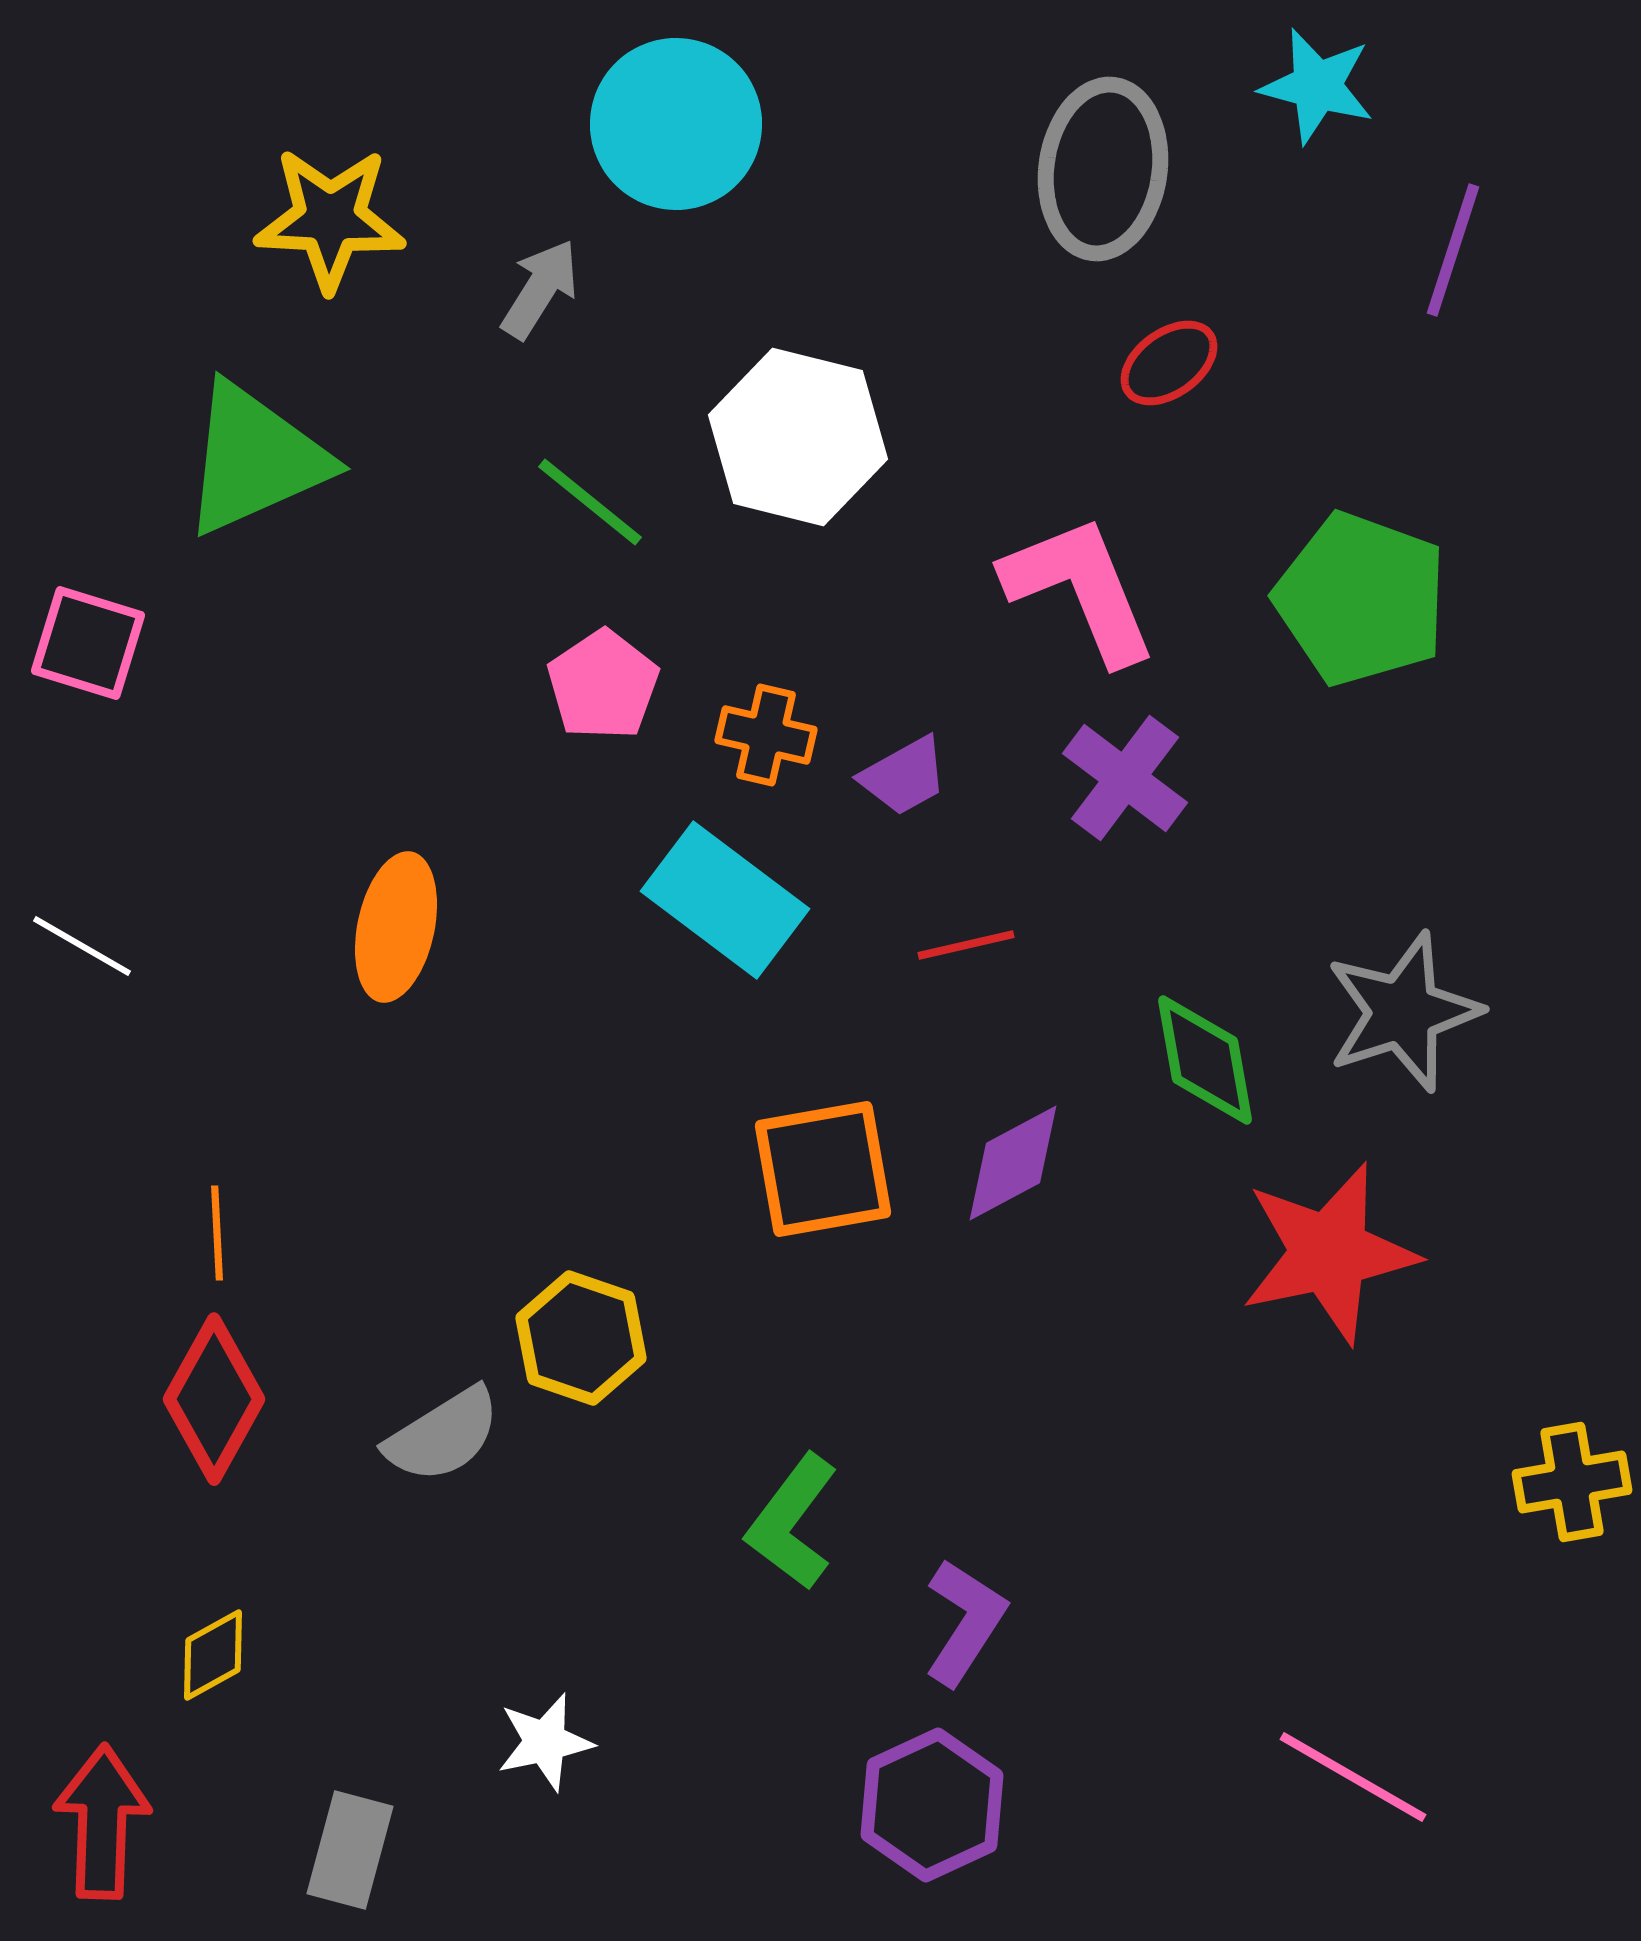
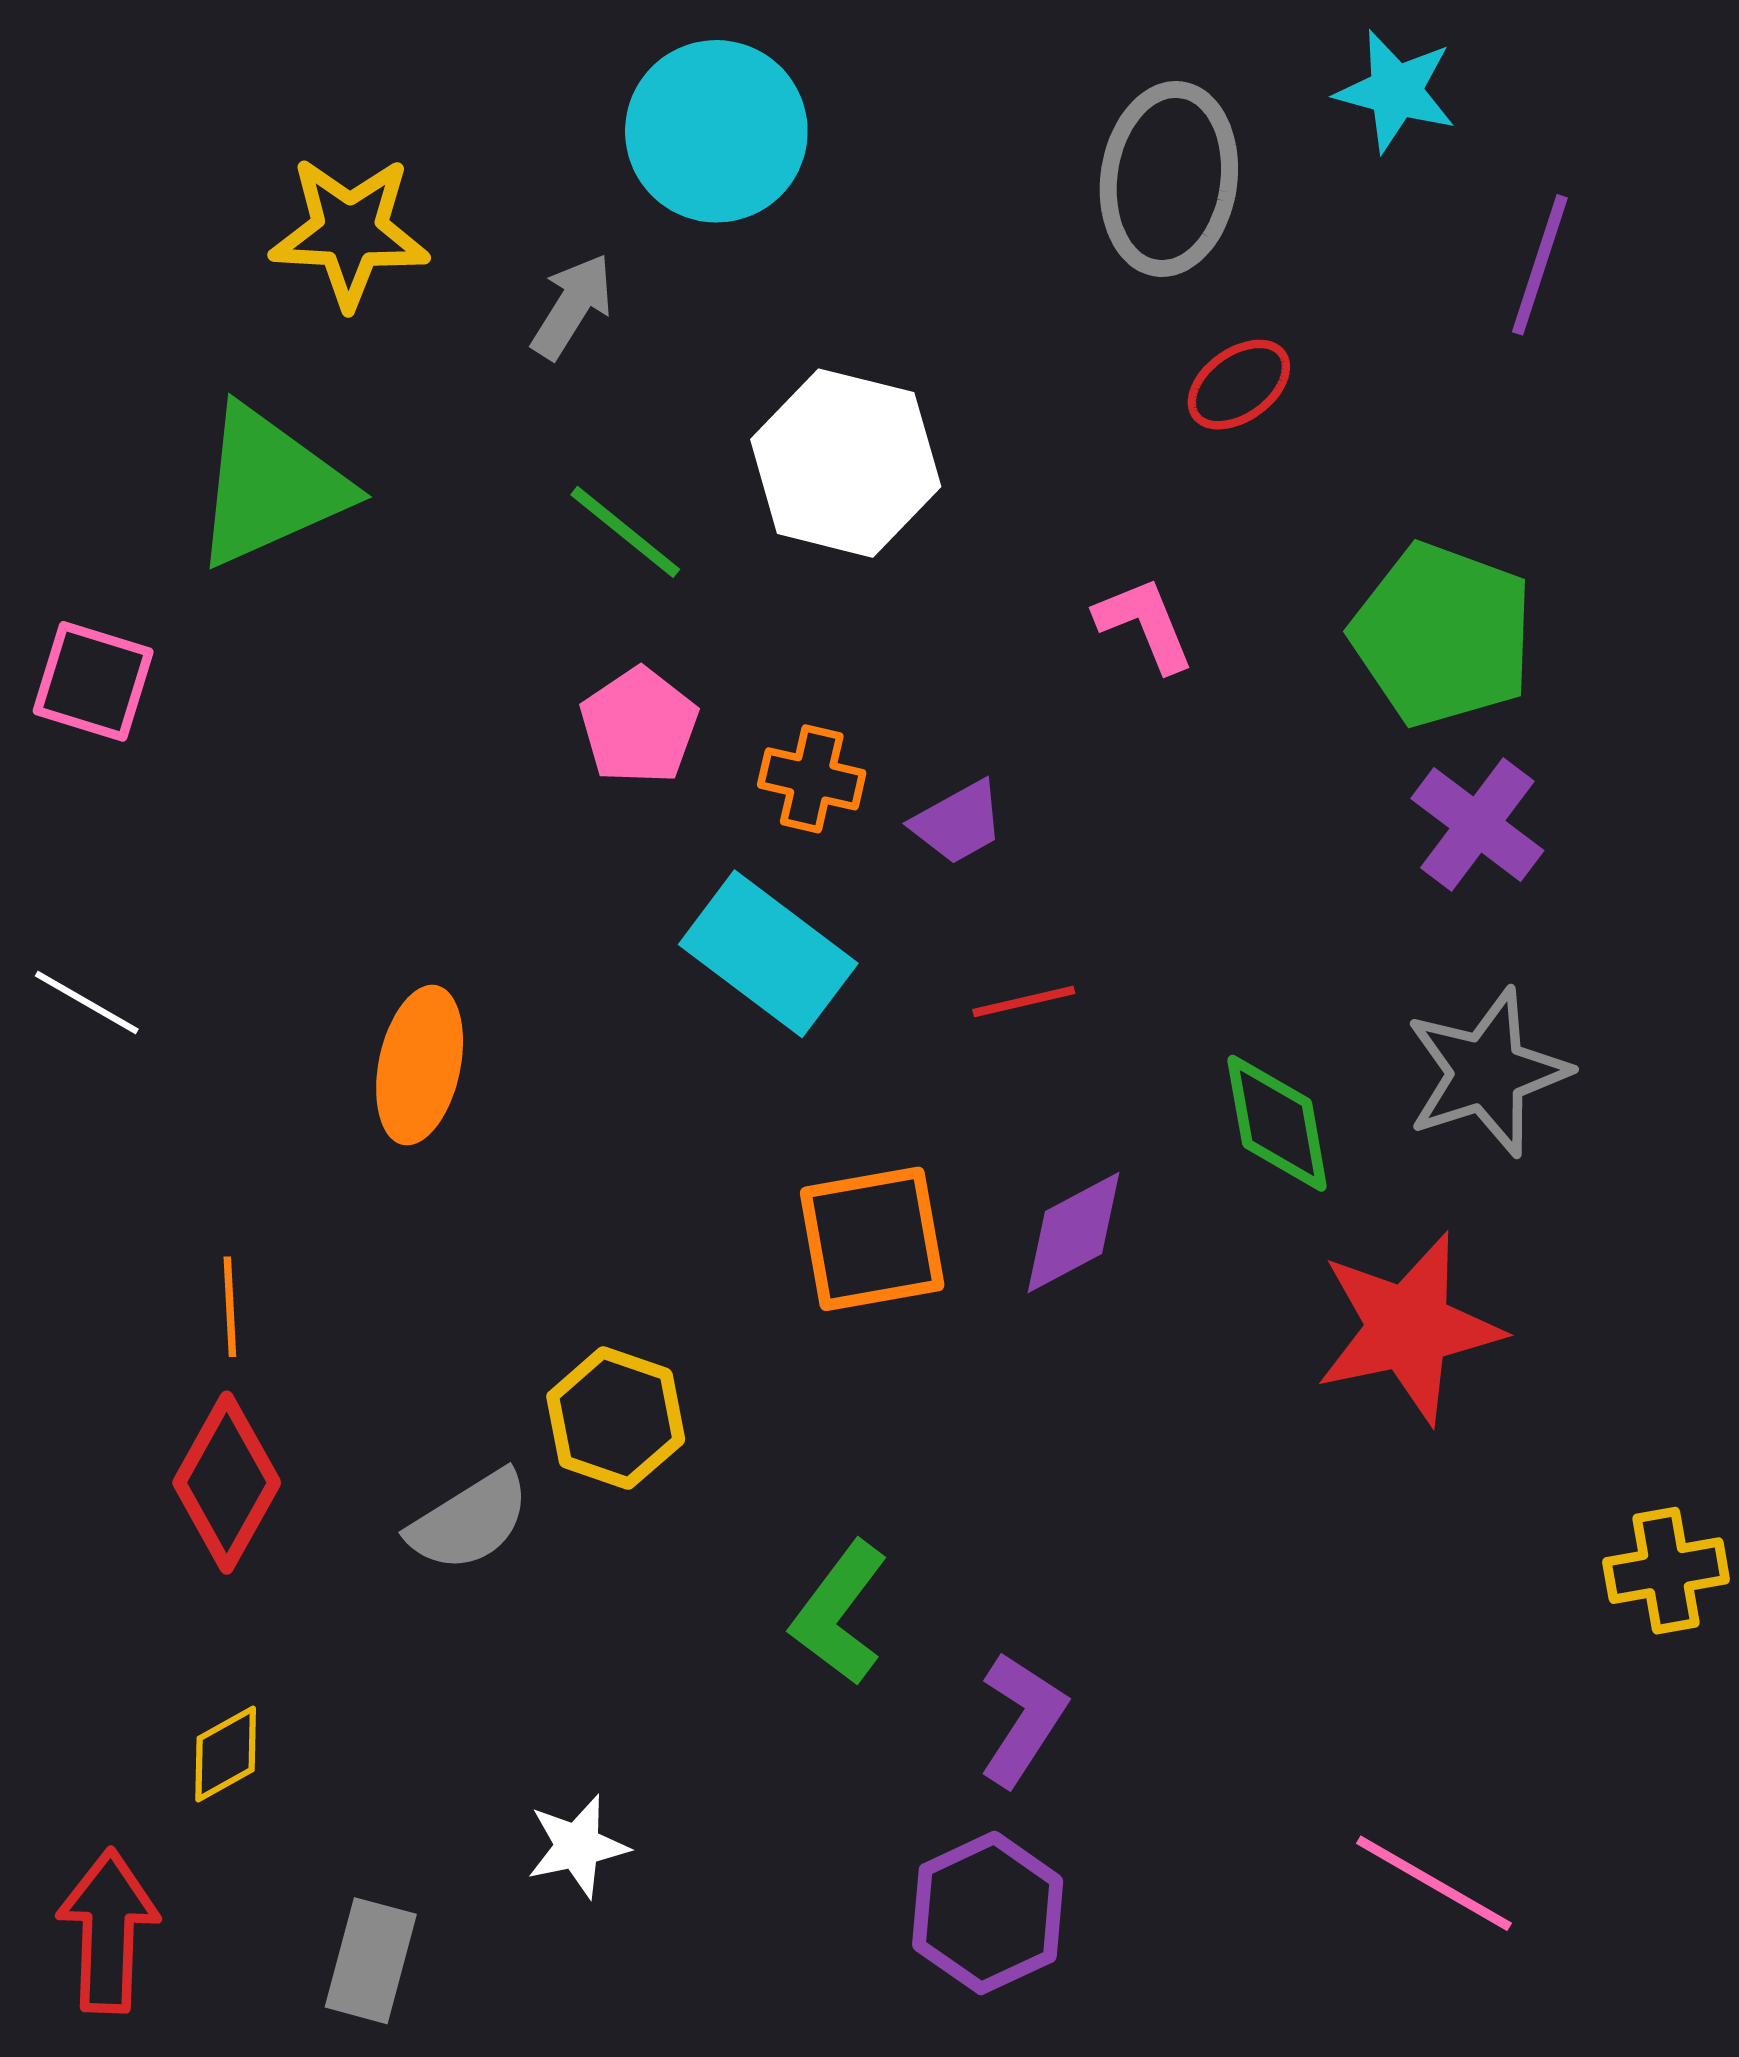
pink L-shape: (1080, 589) -> (1145, 624), size x0.6
purple cross: (1125, 778) -> (1477, 824), moved
orange ellipse: (396, 927) -> (420, 1065), moved

